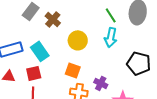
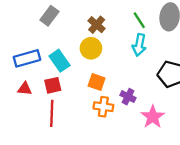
brown cross: (53, 19) -> (97, 25), moved
yellow circle: (78, 40) -> (91, 48), moved

